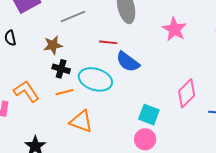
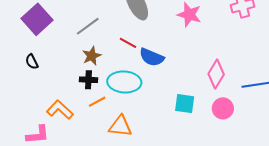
red line: (108, 42) -> (128, 43), turned 36
brown star: (53, 45) -> (92, 56), moved
pink circle: (145, 139) -> (223, 108), moved

